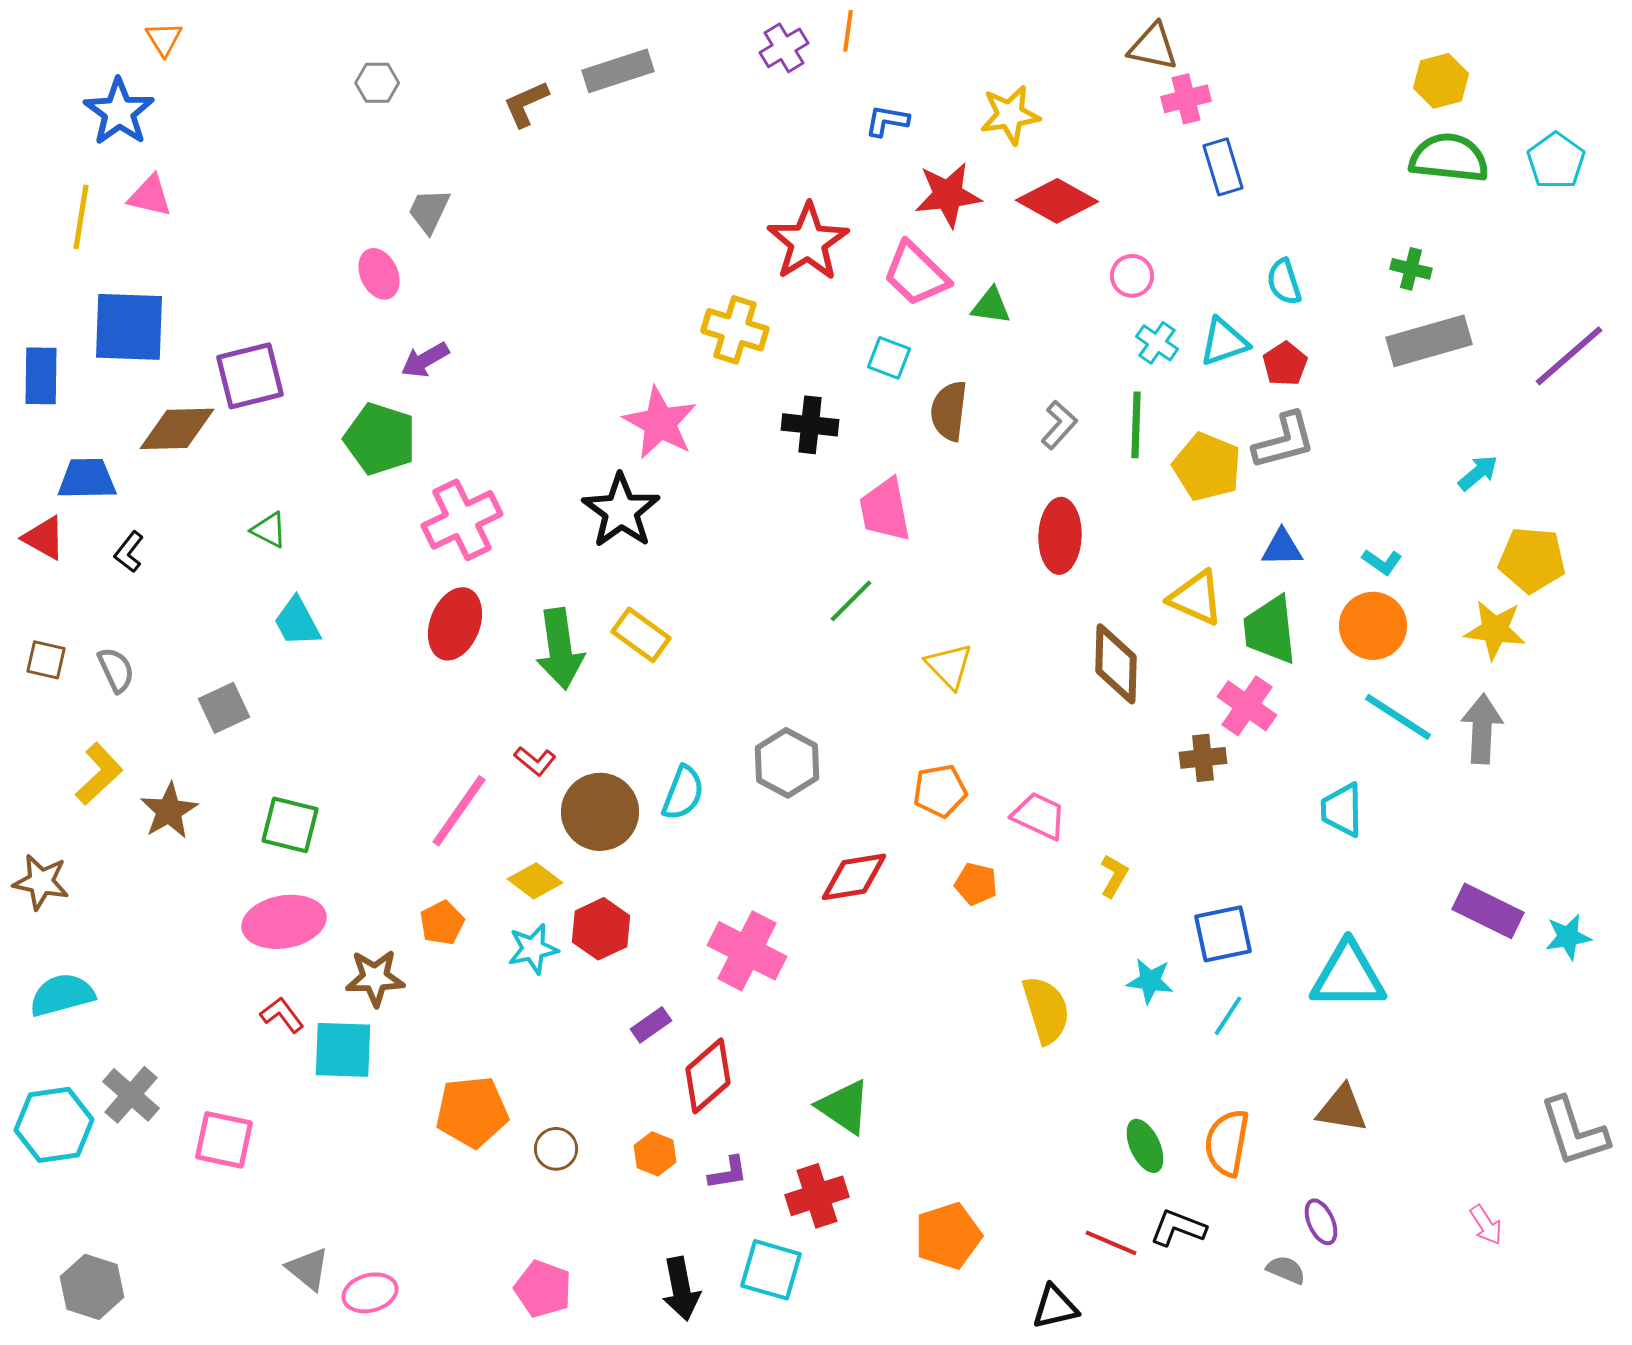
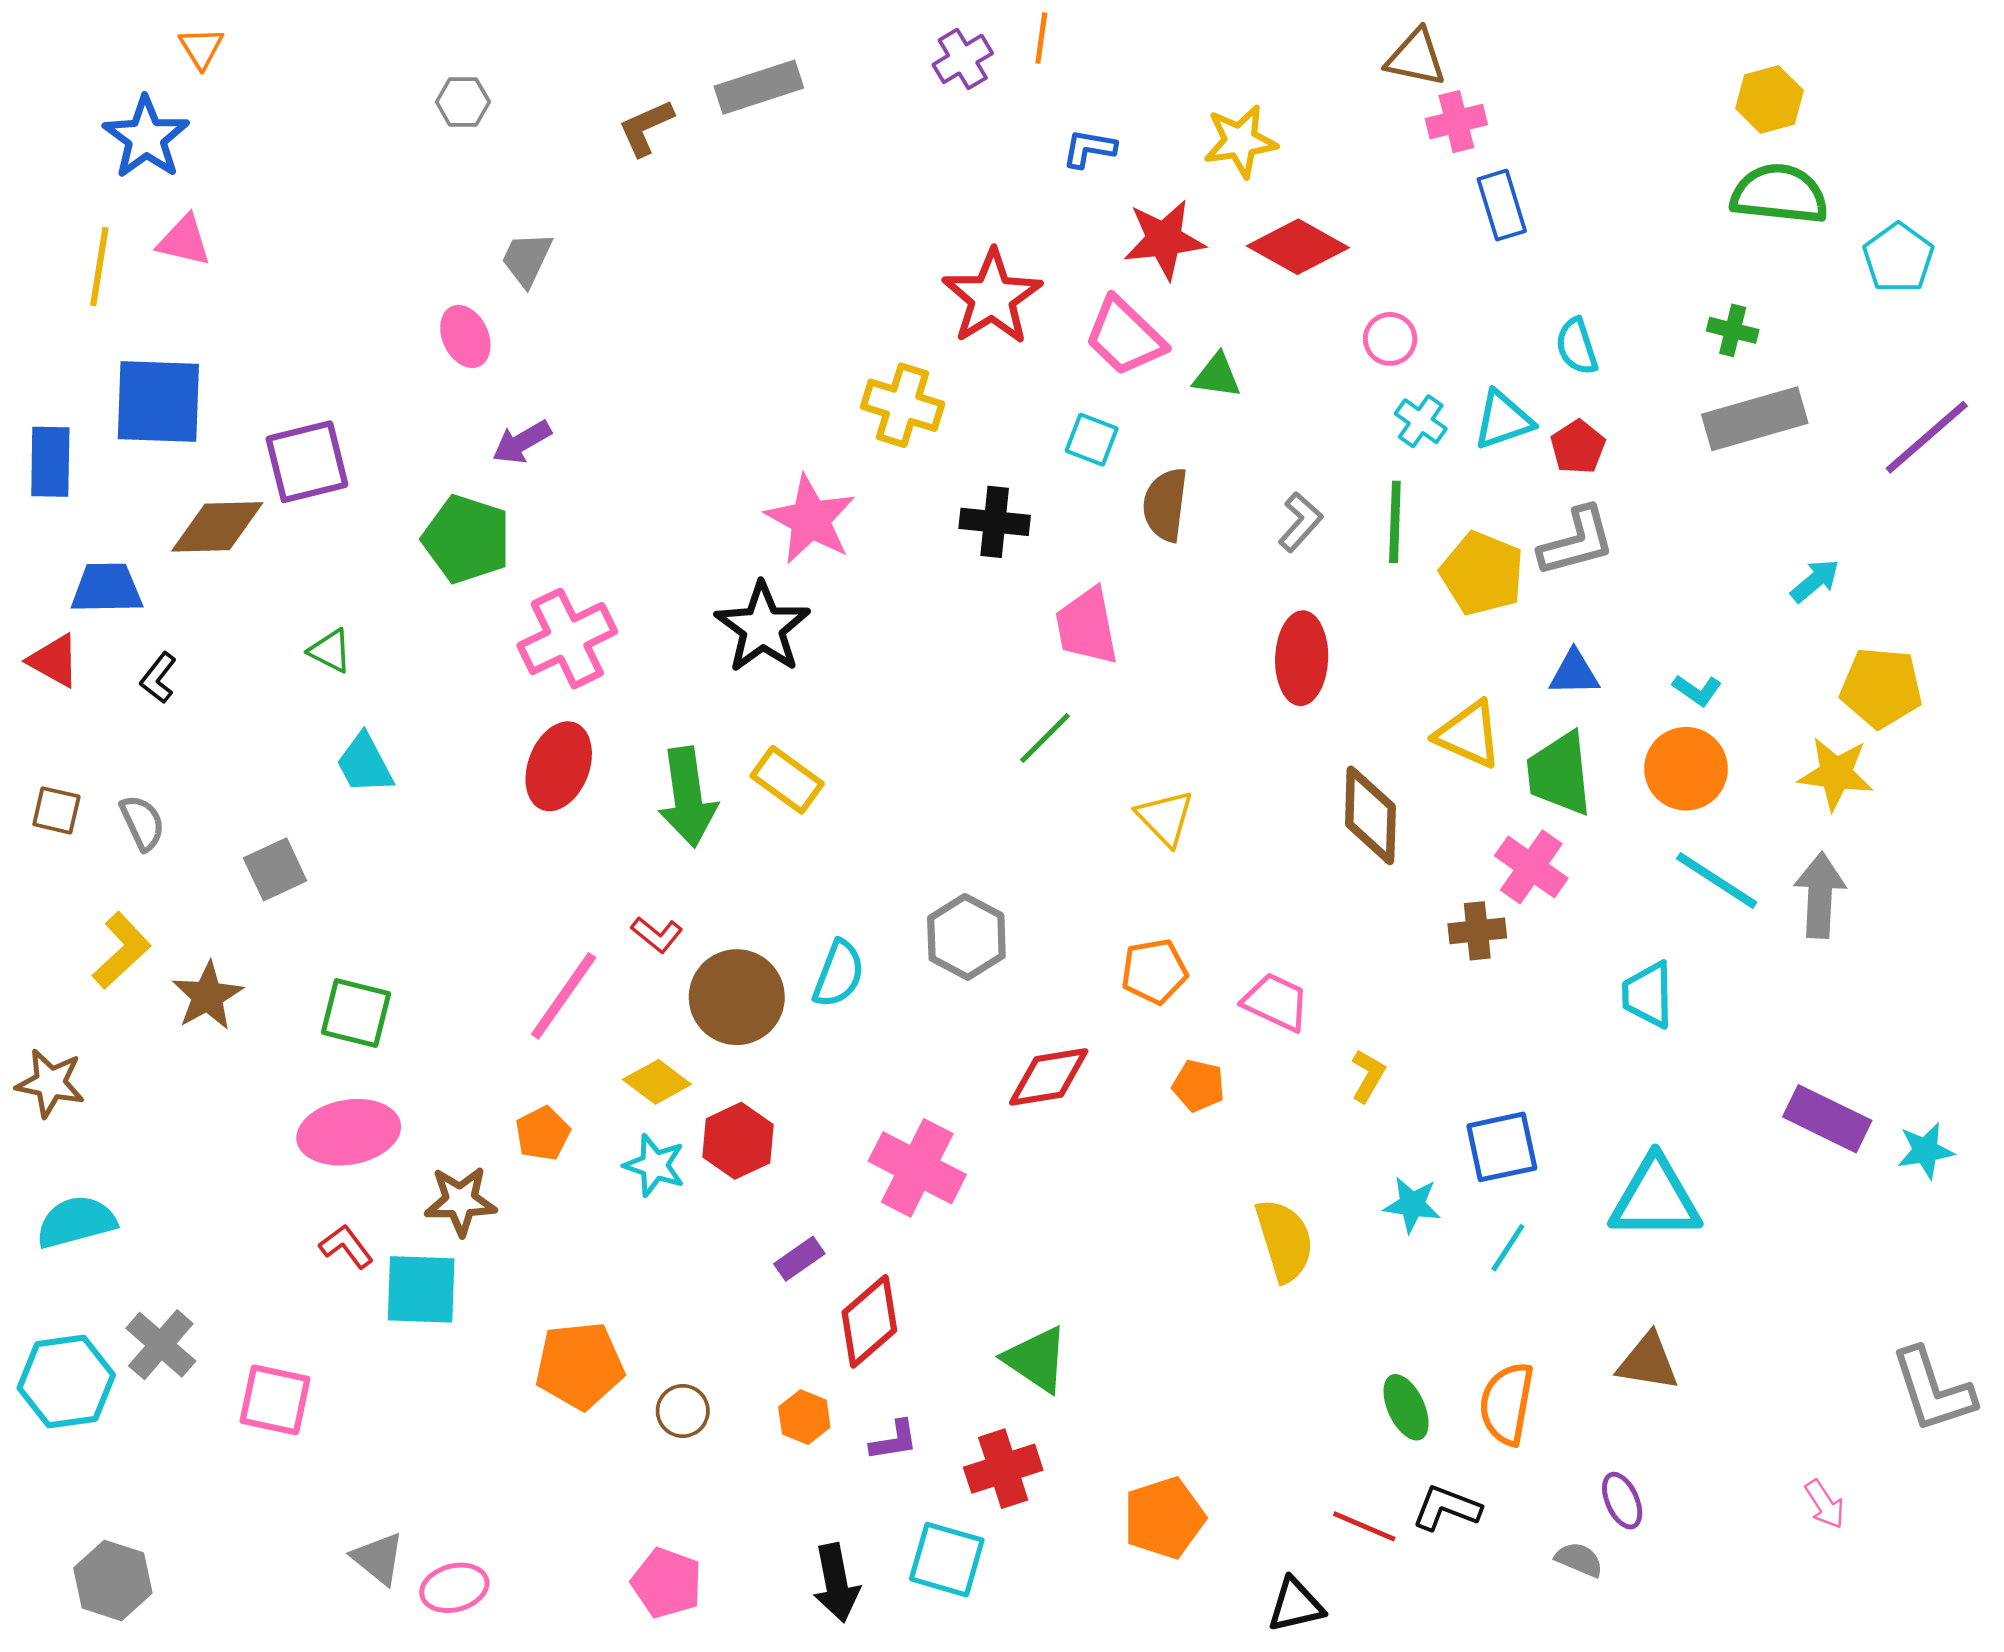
cyan pentagon: (1556, 161) -> (1898, 258), moved
cyan star: (533, 949) -> (654, 1165), turned 30

